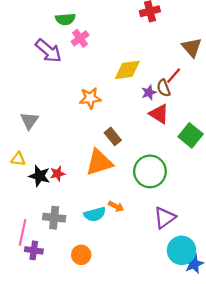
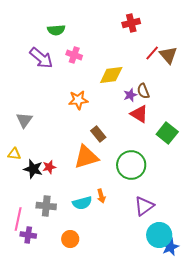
pink cross: (80, 38) -> (74, 55), moved, turned -35
red line: (174, 76) -> (152, 53), moved
orange arrow: (116, 206) -> (101, 196), turned 48

